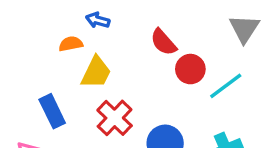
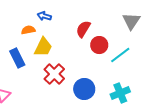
red semicircle: (163, 42) -> (83, 29), turned 72
blue rectangle: (52, 111) -> (17, 58), moved

